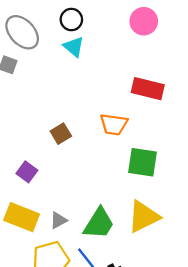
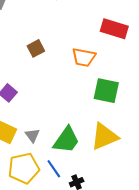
brown square: (61, 134) -> (36, 48), moved
gray triangle: (58, 220) -> (32, 135), turned -42

